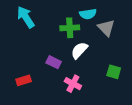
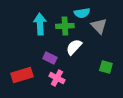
cyan arrow: (26, 17) -> (40, 24), moved, turned 30
red rectangle: (24, 80) -> (22, 75), size x1.5
pink cross: (73, 84) -> (57, 78), moved

